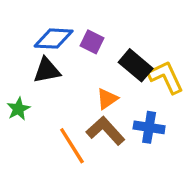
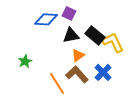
purple square: (92, 42) -> (69, 13), moved
black triangle: (47, 70) -> (71, 35), moved
blue cross: (149, 127) -> (103, 72), turned 36

